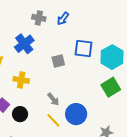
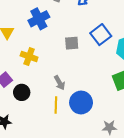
blue square: (84, 49) -> (101, 35), turned 36
yellow line: (53, 120) -> (56, 105), turned 35

